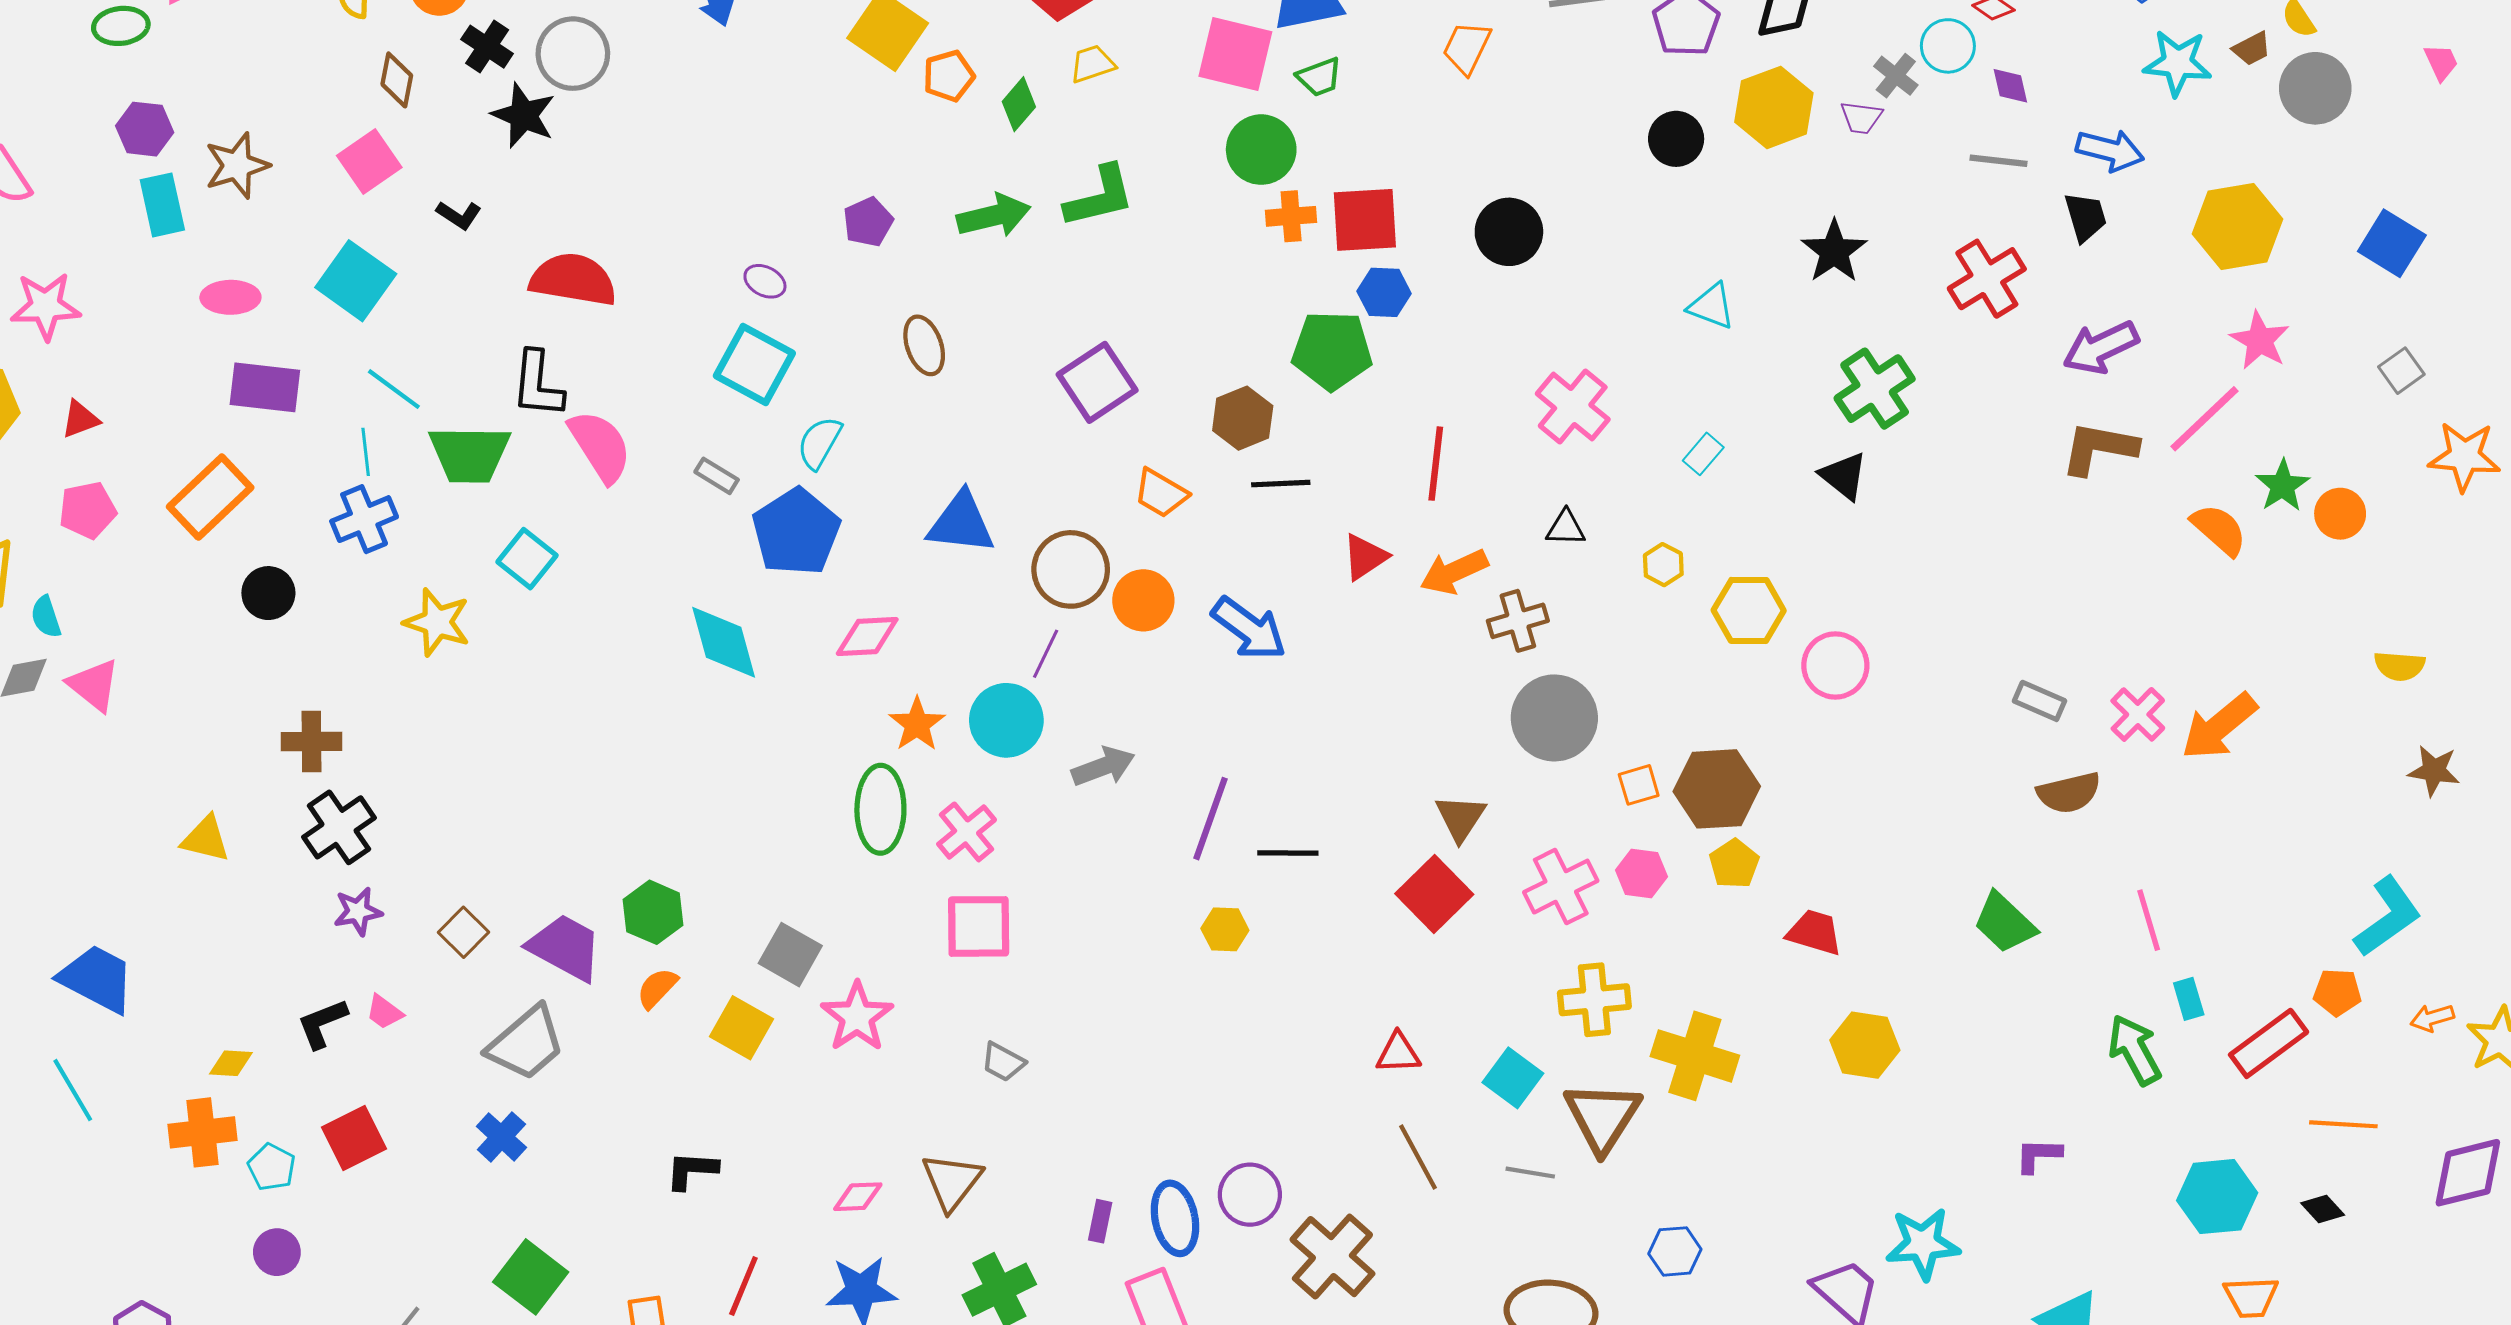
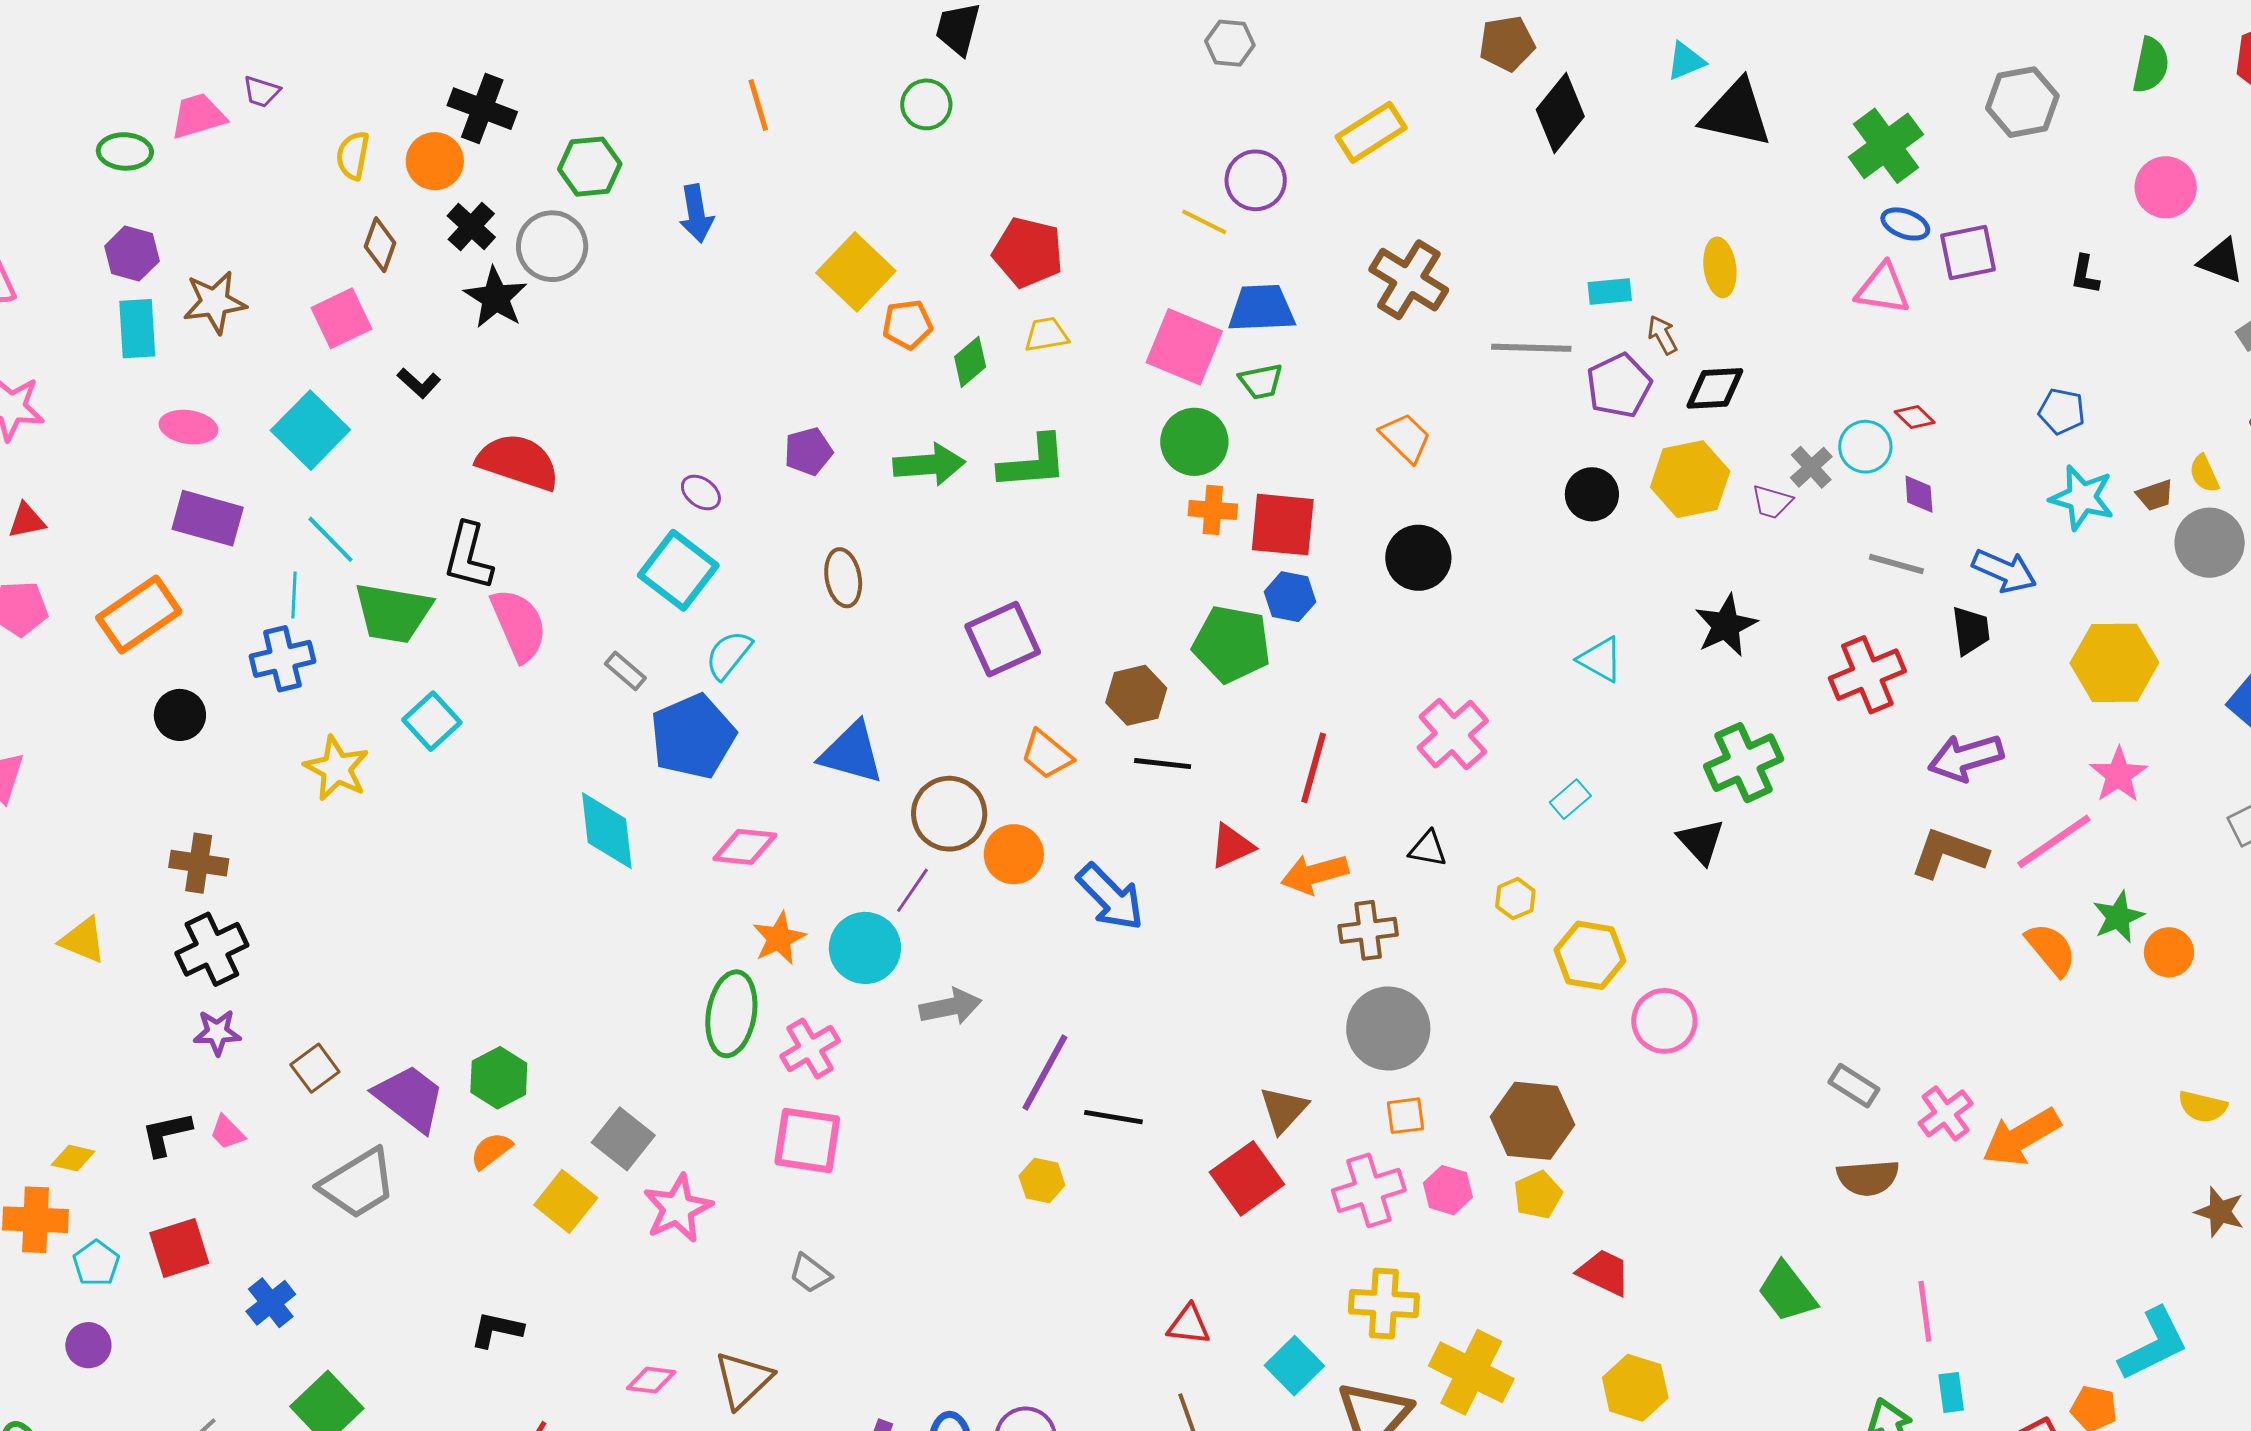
orange trapezoid: (1467, 48) -> (1405, 438), moved, turned 100
orange square: (1639, 785) -> (1406, 1116), moved
blue cross: (501, 1137) -> (271, 1303), moved

